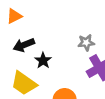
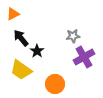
black arrow: (24, 45) -> (21, 38), turned 72

